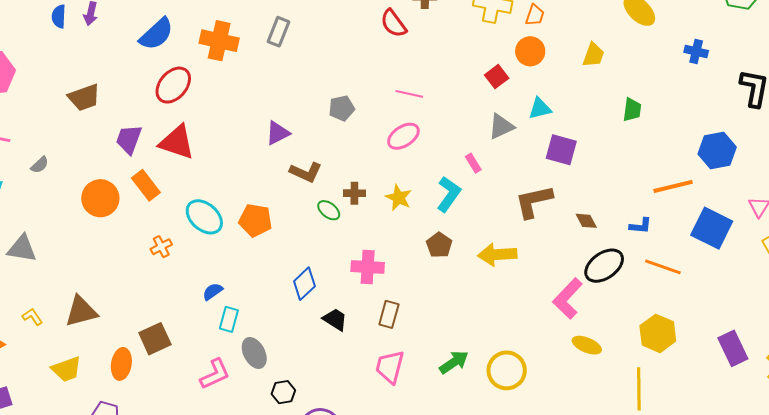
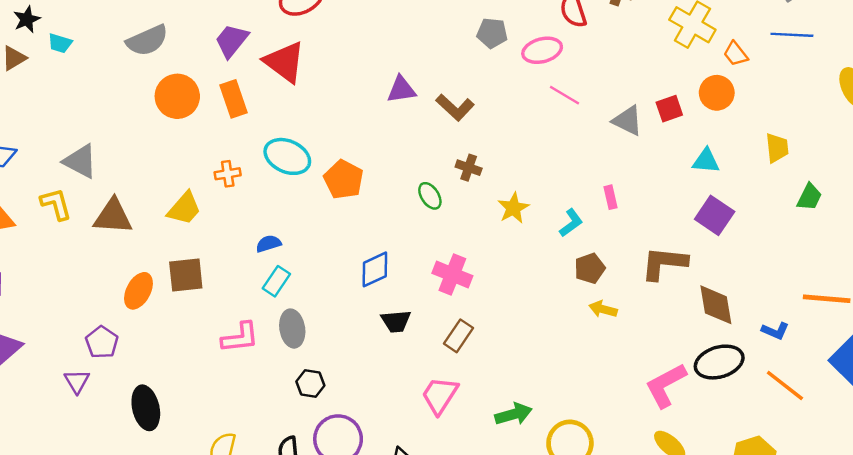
orange trapezoid: (535, 15) -> (736, 54), turned 105
yellow trapezoid: (593, 55) -> (777, 148), moved, turned -44
gray pentagon: (342, 108) -> (492, 33), moved
gray triangle: (501, 126) -> (627, 121), moved, turned 32
pink ellipse: (403, 136) -> (542, 50), moved
gray semicircle: (40, 165) -> (147, 40), moved, size x1.8
brown L-shape: (306, 172) -> (455, 107), moved
brown cross: (354, 193) -> (469, 168), moved
cyan L-shape: (449, 194) -> (571, 223), size x0.7
cyan ellipse: (204, 217) -> (287, 156), turned -36
brown diamond: (586, 221) -> (716, 305), size x1.6
brown pentagon: (439, 245) -> (590, 268), moved
gray triangle: (22, 249) -> (80, 161), moved
yellow arrow: (497, 255) -> (603, 309), size x0.6
yellow L-shape: (32, 317) -> (56, 204), size x1.4
black trapezoid: (335, 319) -> (396, 321), turned 124
yellow trapezoid: (67, 369) -> (184, 208), moved, turned -48

